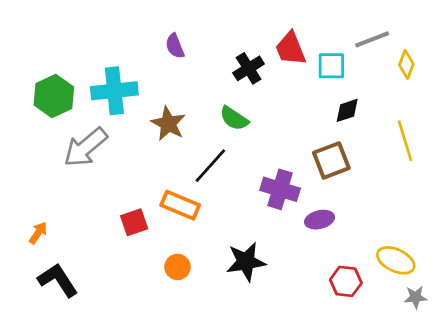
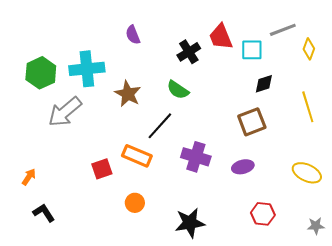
purple cross: (280, 189) -> (196, 157), moved
yellow ellipse: (396, 260) -> (307, 173), moved
black star: (246, 262) -> (190, 223), moved
black L-shape: (58, 280) -> (44, 213), size x0.7

